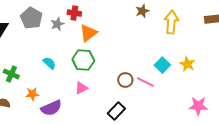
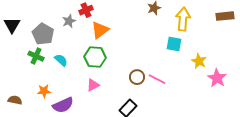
red cross: (74, 13) -> (86, 10), turned -32
gray pentagon: (31, 18) -> (43, 34), moved
cyan square: (162, 65) -> (174, 44), moved, turned -35
green cross: (11, 74) -> (36, 56), moved
pink star: (198, 106) -> (217, 78), moved, turned 30

